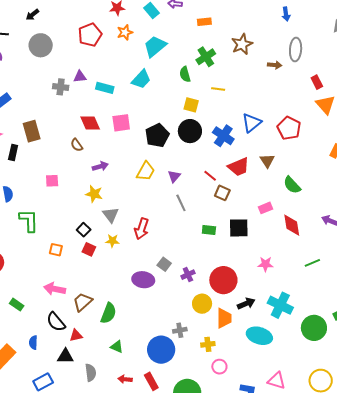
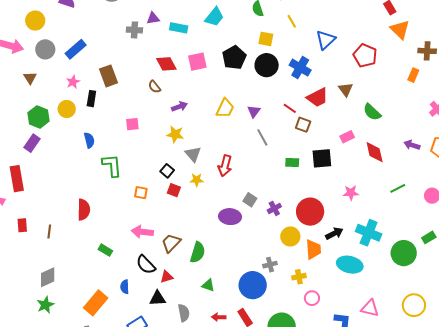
yellow line: (218, 89) -> (292, 21), turned 56
blue triangle: (252, 123) -> (326, 40), moved
black pentagon: (157, 135) -> (234, 58), moved

